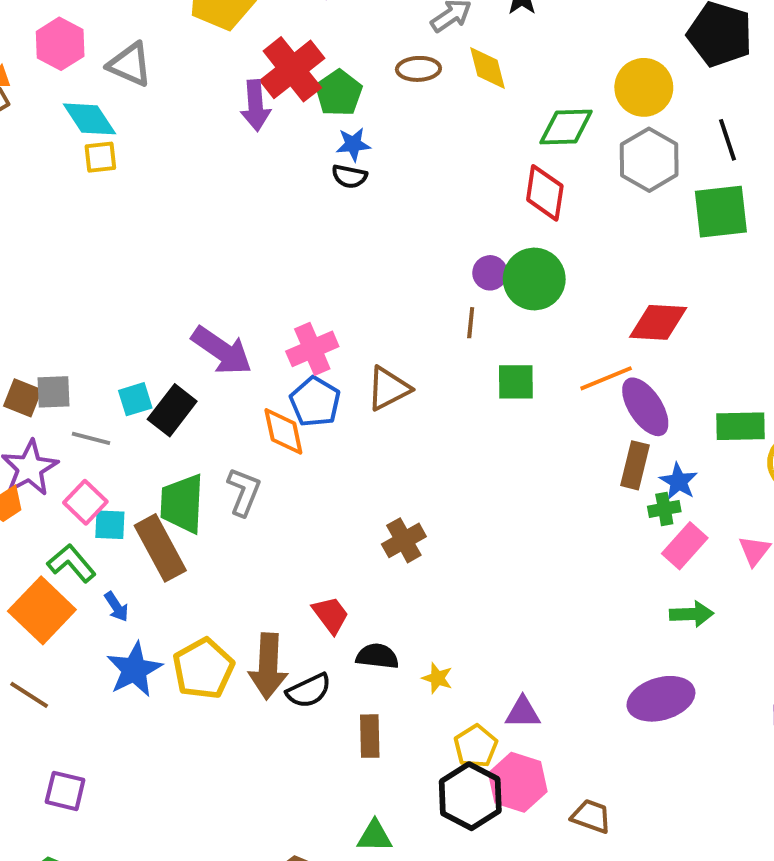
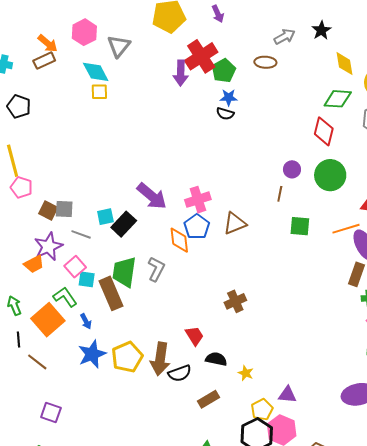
gray triangle: (130, 64) -> (119, 46), turned 40
yellow diamond: (487, 68) -> (345, 64), moved
green circle: (534, 279) -> (330, 175), moved
brown rectangle: (370, 736) -> (209, 399), turned 55

